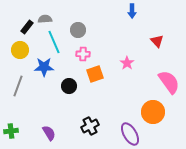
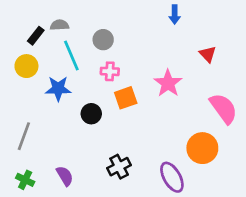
pink star: (127, 63) -> (168, 83), size x1.5
gray line: (18, 86) -> (24, 136), moved
green cross: (11, 131) -> (25, 180), moved, turned 32

